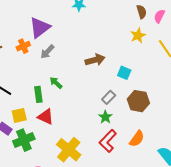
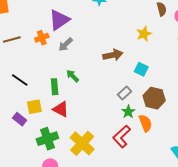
yellow star: (138, 35) -> (144, 34), moved
green star: (105, 117) -> (128, 112), moved
orange semicircle: (137, 139) -> (145, 123), moved, turned -60
green cross: (24, 140) -> (47, 139), moved

